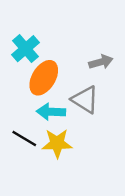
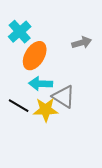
gray triangle: (85, 100) -> (64, 97), moved

